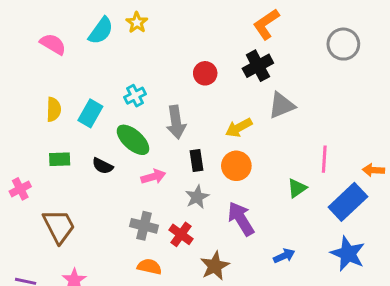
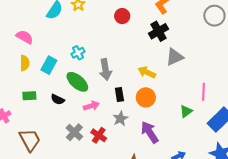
pink semicircle: (53, 44) -> (25, 37), moved
red circle: (205, 73) -> (122, 16), moved
yellow arrow: (239, 128) -> (147, 72), turned 54
gray cross: (144, 226) -> (74, 132), moved, turned 30
red cross: (181, 234) -> (99, 135), moved

